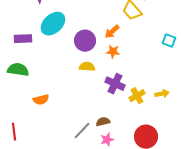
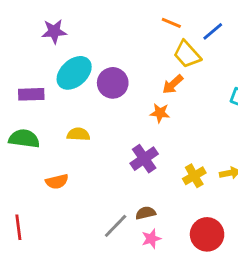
orange arrow: (112, 32) -> (173, 84), moved
purple circle: (85, 41) -> (113, 83), moved
yellow semicircle: (87, 67) -> (78, 134), moved
purple cross: (115, 84) -> (144, 159), moved, turned 30

